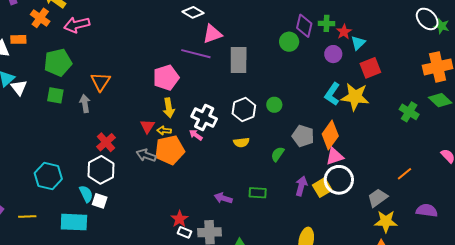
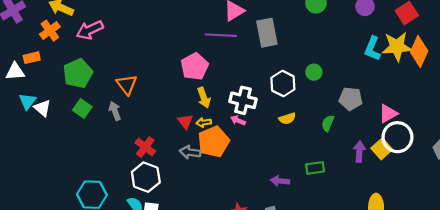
orange cross: (40, 18) -> (50, 31), turned 30
green square: (55, 95) -> (82, 108), turned 36
orange diamond: (330, 135) -> (419, 51), moved

